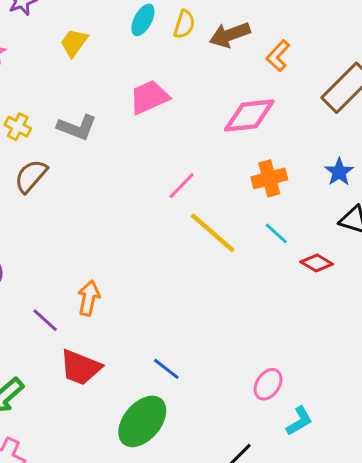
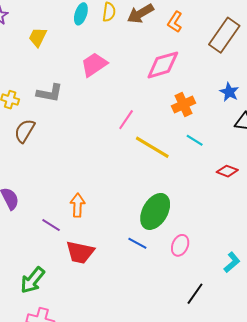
red diamond: (317, 263) -> (227, 171), moved
pink ellipse: (268, 384) -> (180, 245), moved
green ellipse: (142, 421) -> (155, 211), moved

